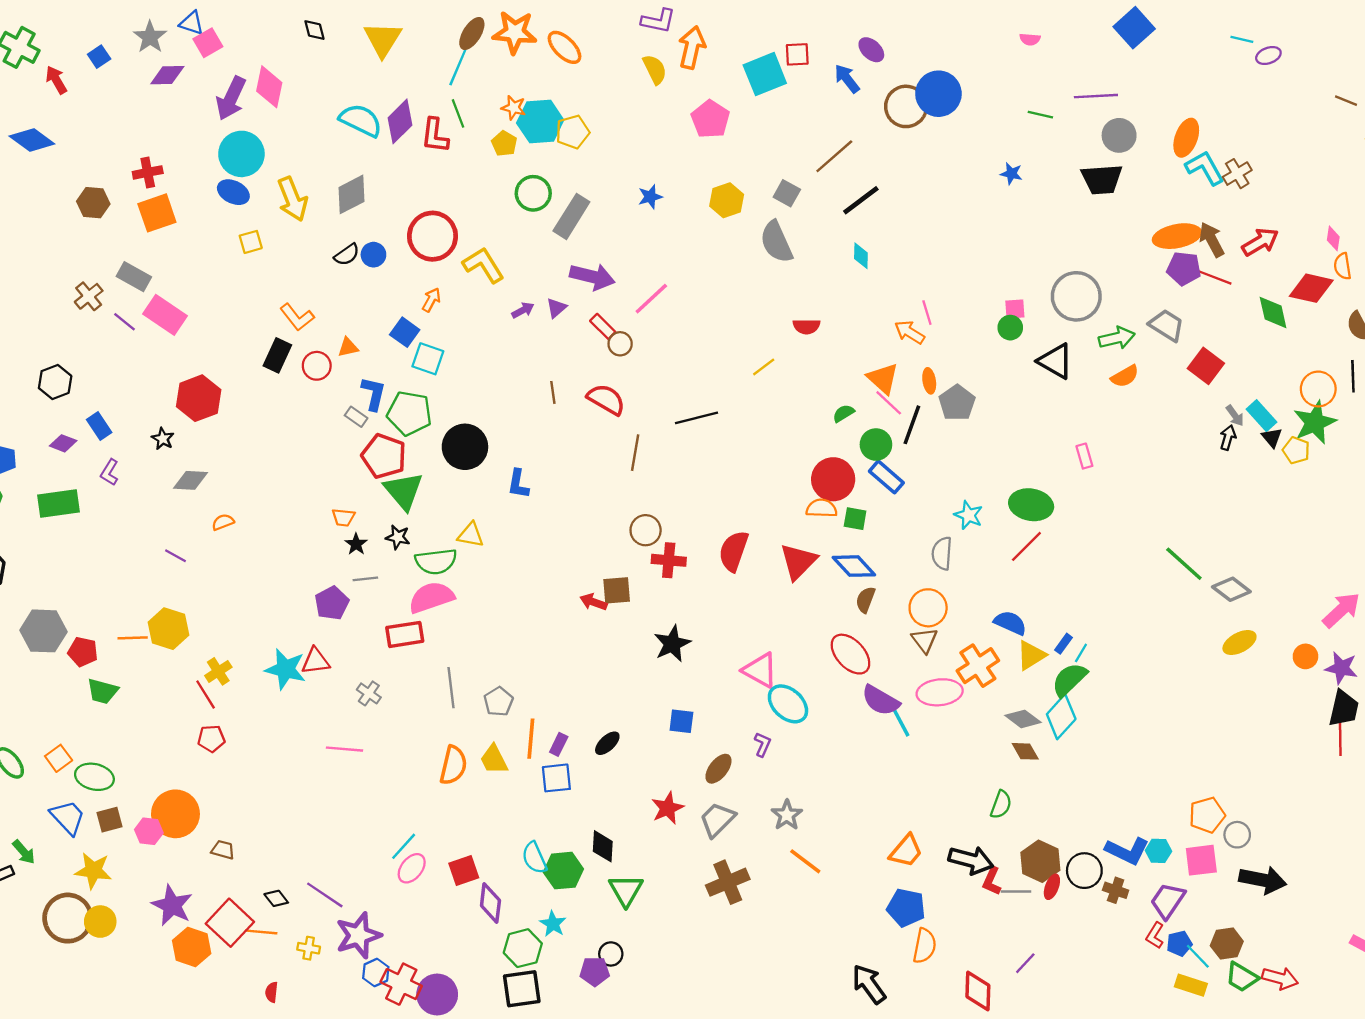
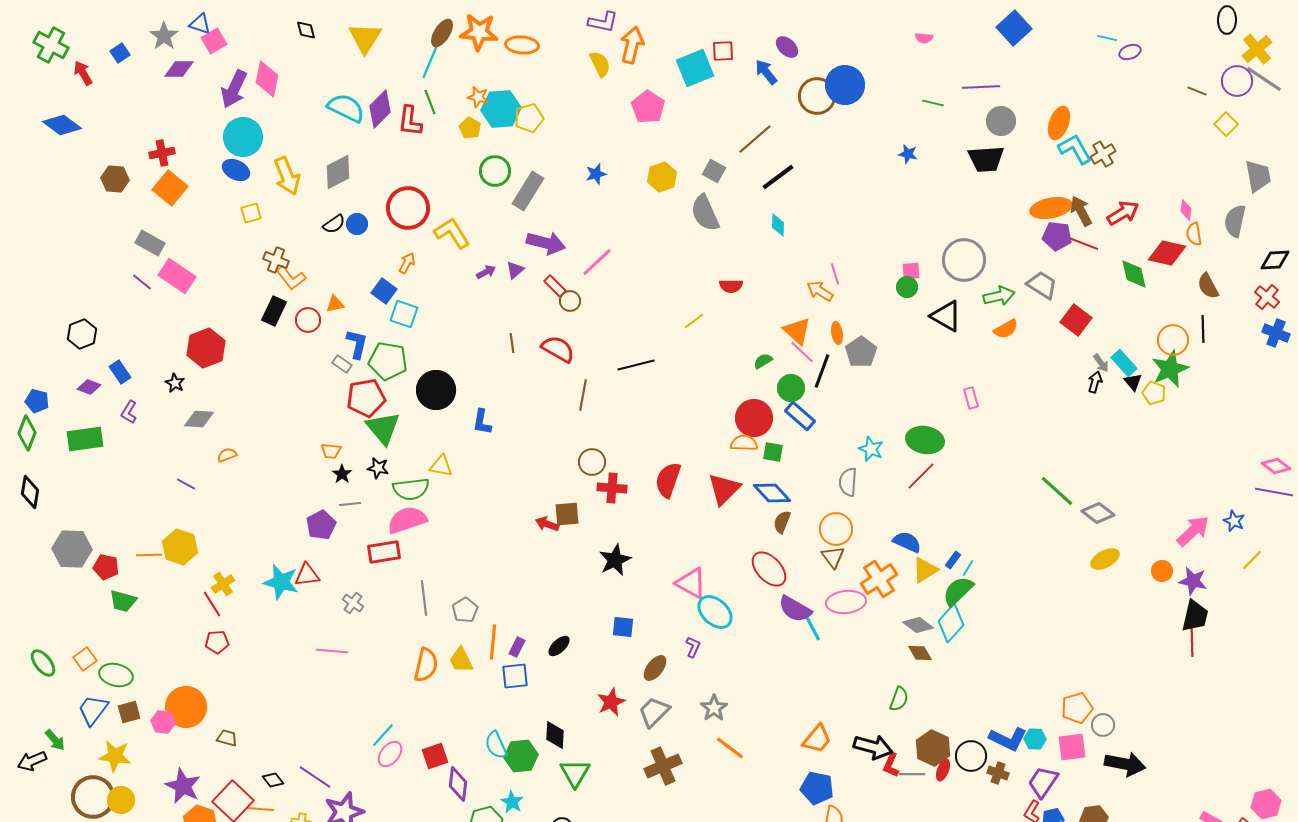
orange ellipse: (564, 47) -> (522, 45), turned -40
orange square: (157, 213) -> (170, 188), turned -32
brown cross: (89, 296) -> (276, 260), moved, turned -30
red pentagon: (384, 456) -> (366, 398), turned -30
blue trapezoid: (68, 817) -> (93, 710), turned -100

